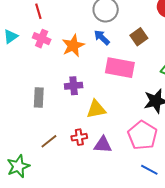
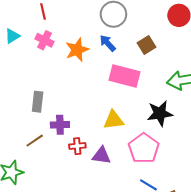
purple cross: (74, 86) -> (60, 125), moved
yellow triangle: (96, 109) -> (113, 120), moved
brown line: (49, 141) -> (35, 141), moved

